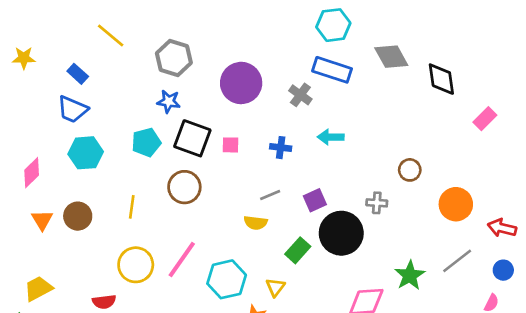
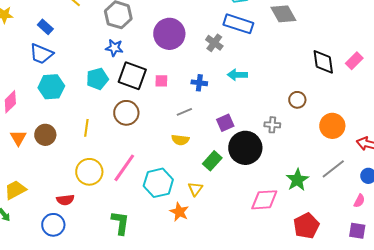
black diamond: (441, 79) -> (323, 62), moved
gray line: (270, 195) -> (184, 112), moved

